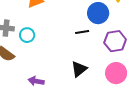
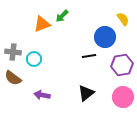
purple arrow: (36, 81) -> (42, 95), moved

